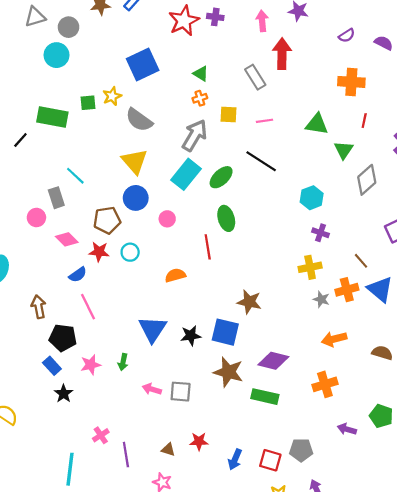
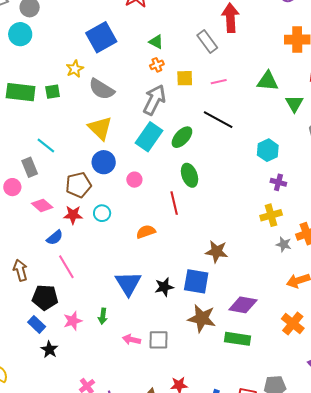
green square: (88, 103) -> (53, 92), moved
orange cross: (325, 384) -> (293, 324), turned -30

